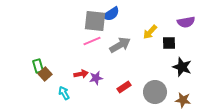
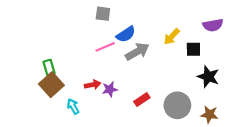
blue semicircle: (111, 14) -> (126, 34), moved
gray square: (95, 21) -> (103, 14), moved, size x0.6
green rectangle: (38, 66) -> (49, 68), moved
brown square: (45, 74) -> (51, 85), size x1.5

